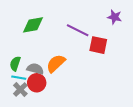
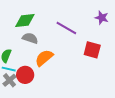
red square: (98, 45) -> (92, 50), moved
gray semicircle: (35, 69) -> (30, 38), moved

